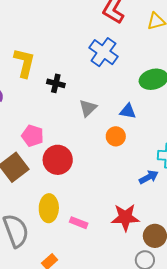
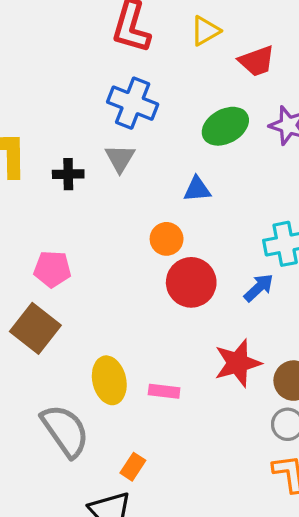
gray triangle: (88, 108) -> (120, 158), moved
orange circle: (116, 136) -> (167, 239), moved
red circle: (58, 160) -> (191, 282), moved

